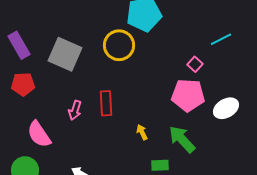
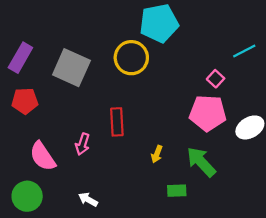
purple rectangle: (19, 45) -> (20, 58), turned 60
pink arrow: (75, 110) -> (83, 144), moved
yellow arrow: (142, 132) -> (157, 154), turned -133

